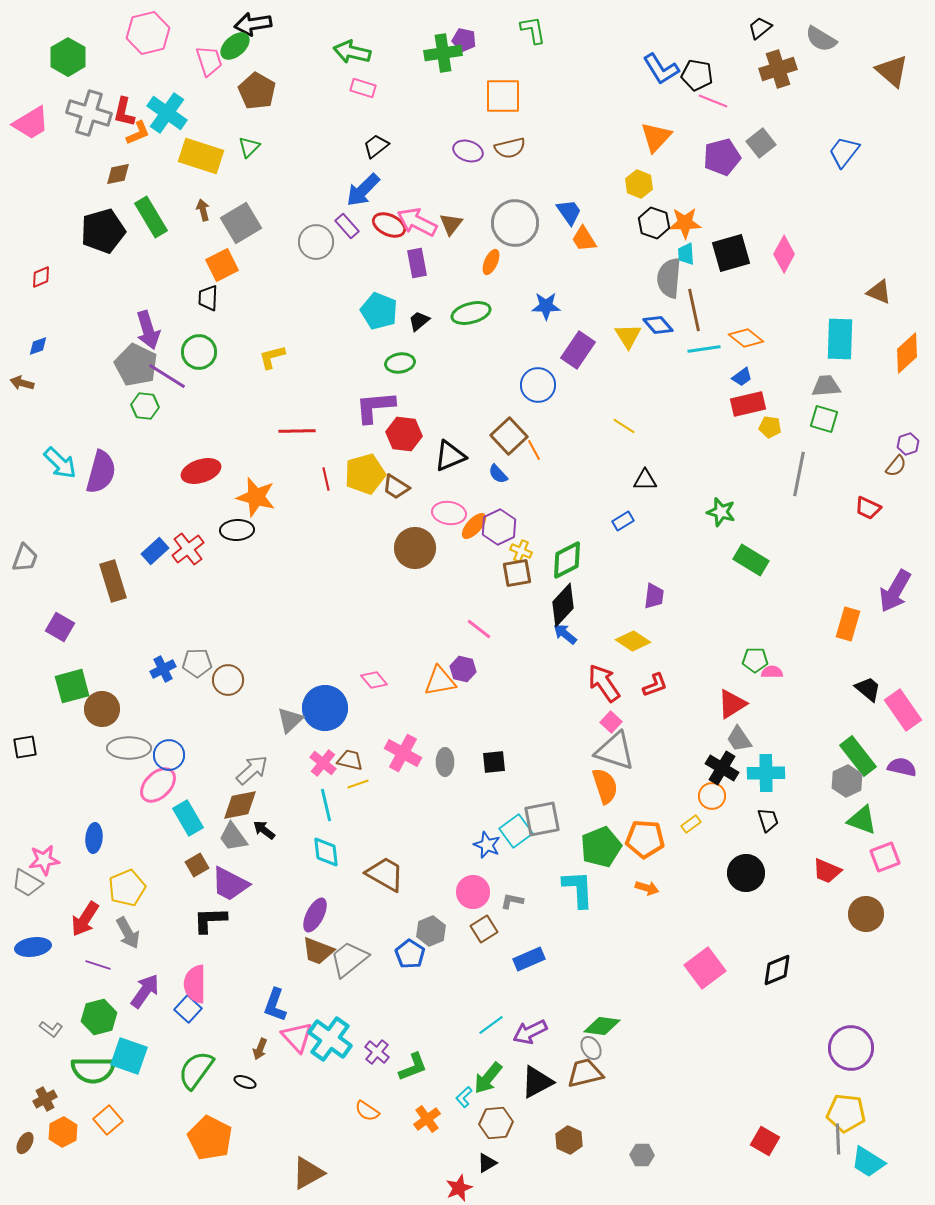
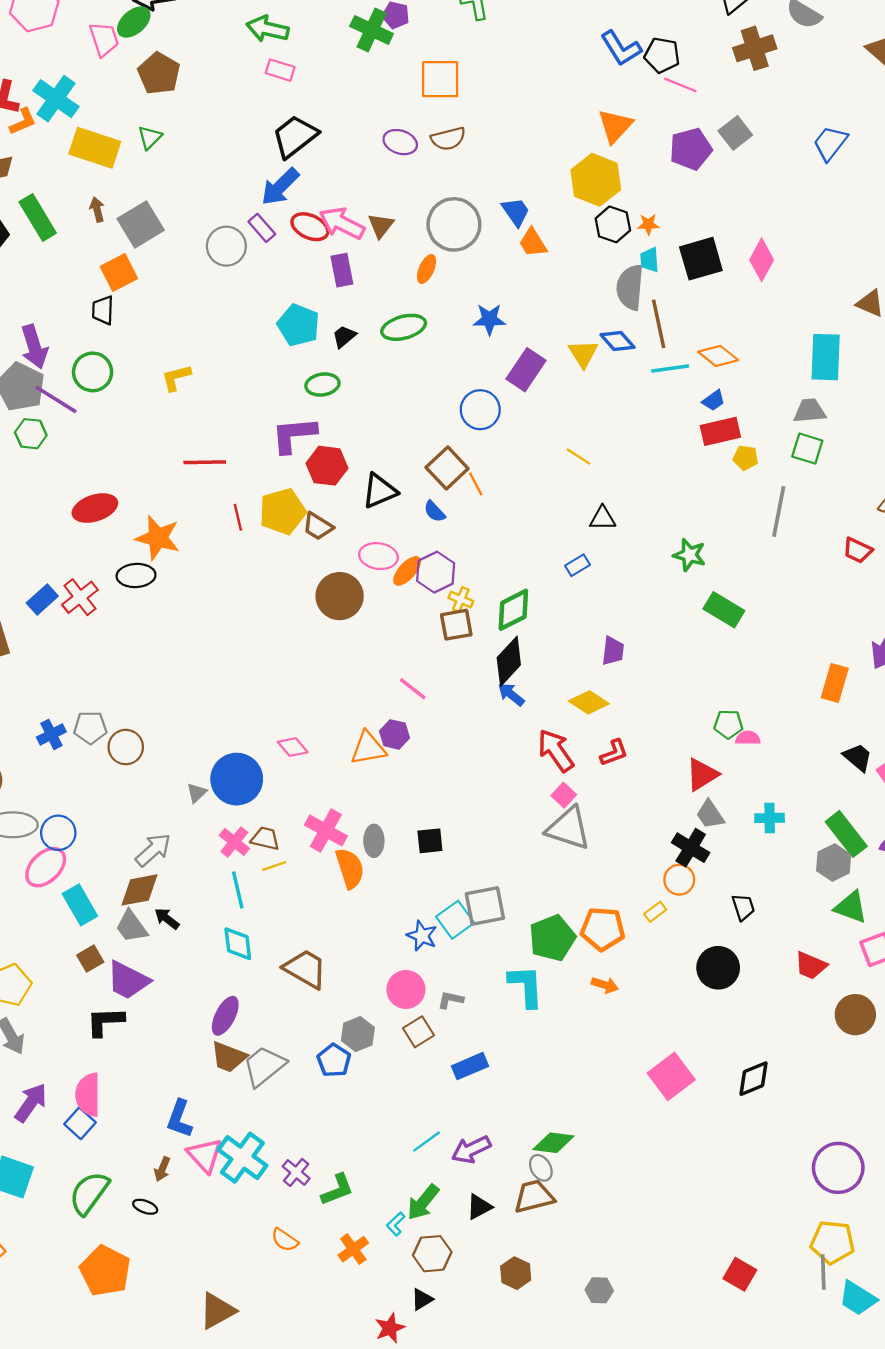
green cross: (443, 53) -> (372, 30), turned 33
black trapezoid: (376, 146) -> (295, 136), size x1.6
yellow hexagon: (639, 184) -> (596, 180), size x1.6
orange star: (685, 223) -> (648, 224), size x0.6
gray triangle: (290, 720) -> (197, 793), size x0.7
cyan cross: (766, 773) -> (770, 818), moved, size x0.7
orange semicircle: (605, 786) -> (350, 868), moved
black triangle: (537, 1082) -> (479, 1207), size x0.7

